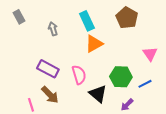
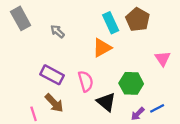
gray rectangle: (19, 17) -> (21, 18), size x1.5
cyan rectangle: (87, 21) -> (111, 23), moved
gray arrow: (53, 29) -> (57, 31), turned -32
blue line: (145, 84) -> (157, 108), moved

